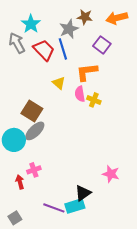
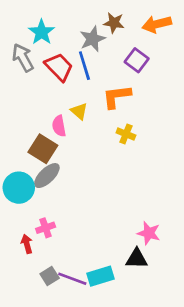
pink semicircle: (80, 94) -> (59, 126), moved
black triangle: (83, 193) -> (137, 259), moved, turned 36
gray square: (15, 218) -> (50, 276), moved

